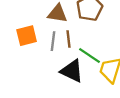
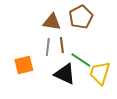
orange square: (27, 36) -> (24, 65), moved

